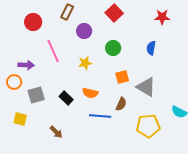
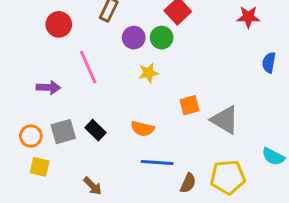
green circle: (113, 48) -> (162, 38), moved
blue semicircle: (151, 48) -> (269, 63), moved
yellow star: (85, 63) -> (148, 73), moved
orange circle: (14, 82) -> (31, 136), moved
black rectangle: (66, 98) -> (95, 130), moved
brown semicircle: (121, 104) -> (188, 183), moved

